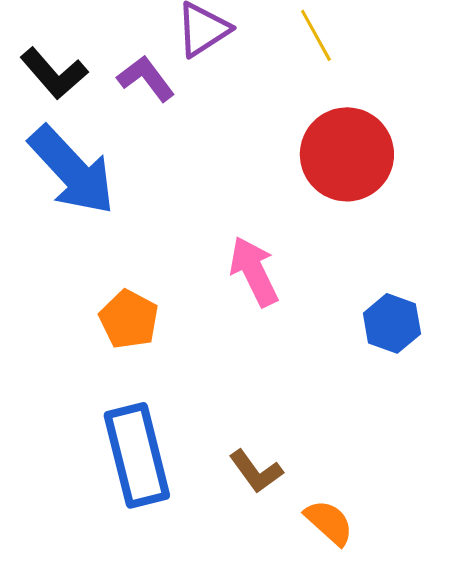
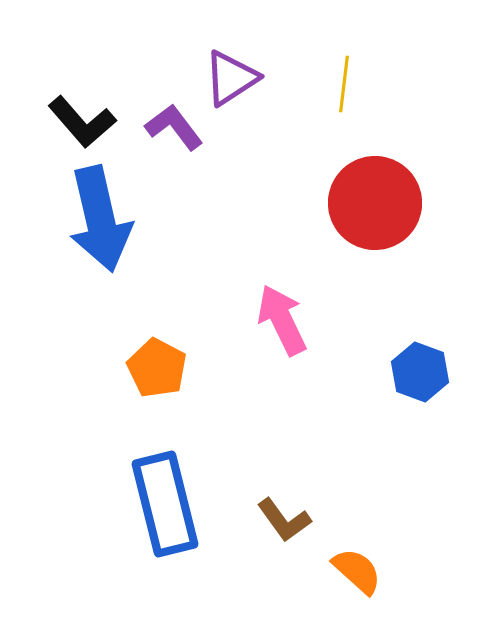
yellow line: (316, 35) -> (344, 84), turned 36
blue arrow: (72, 170) -> (100, 219), turned 30

